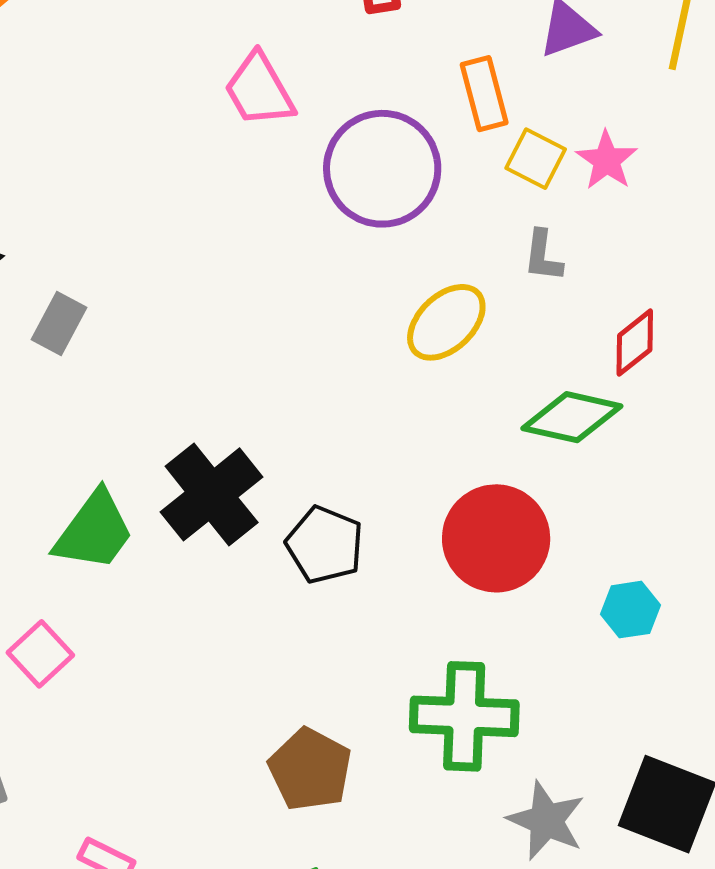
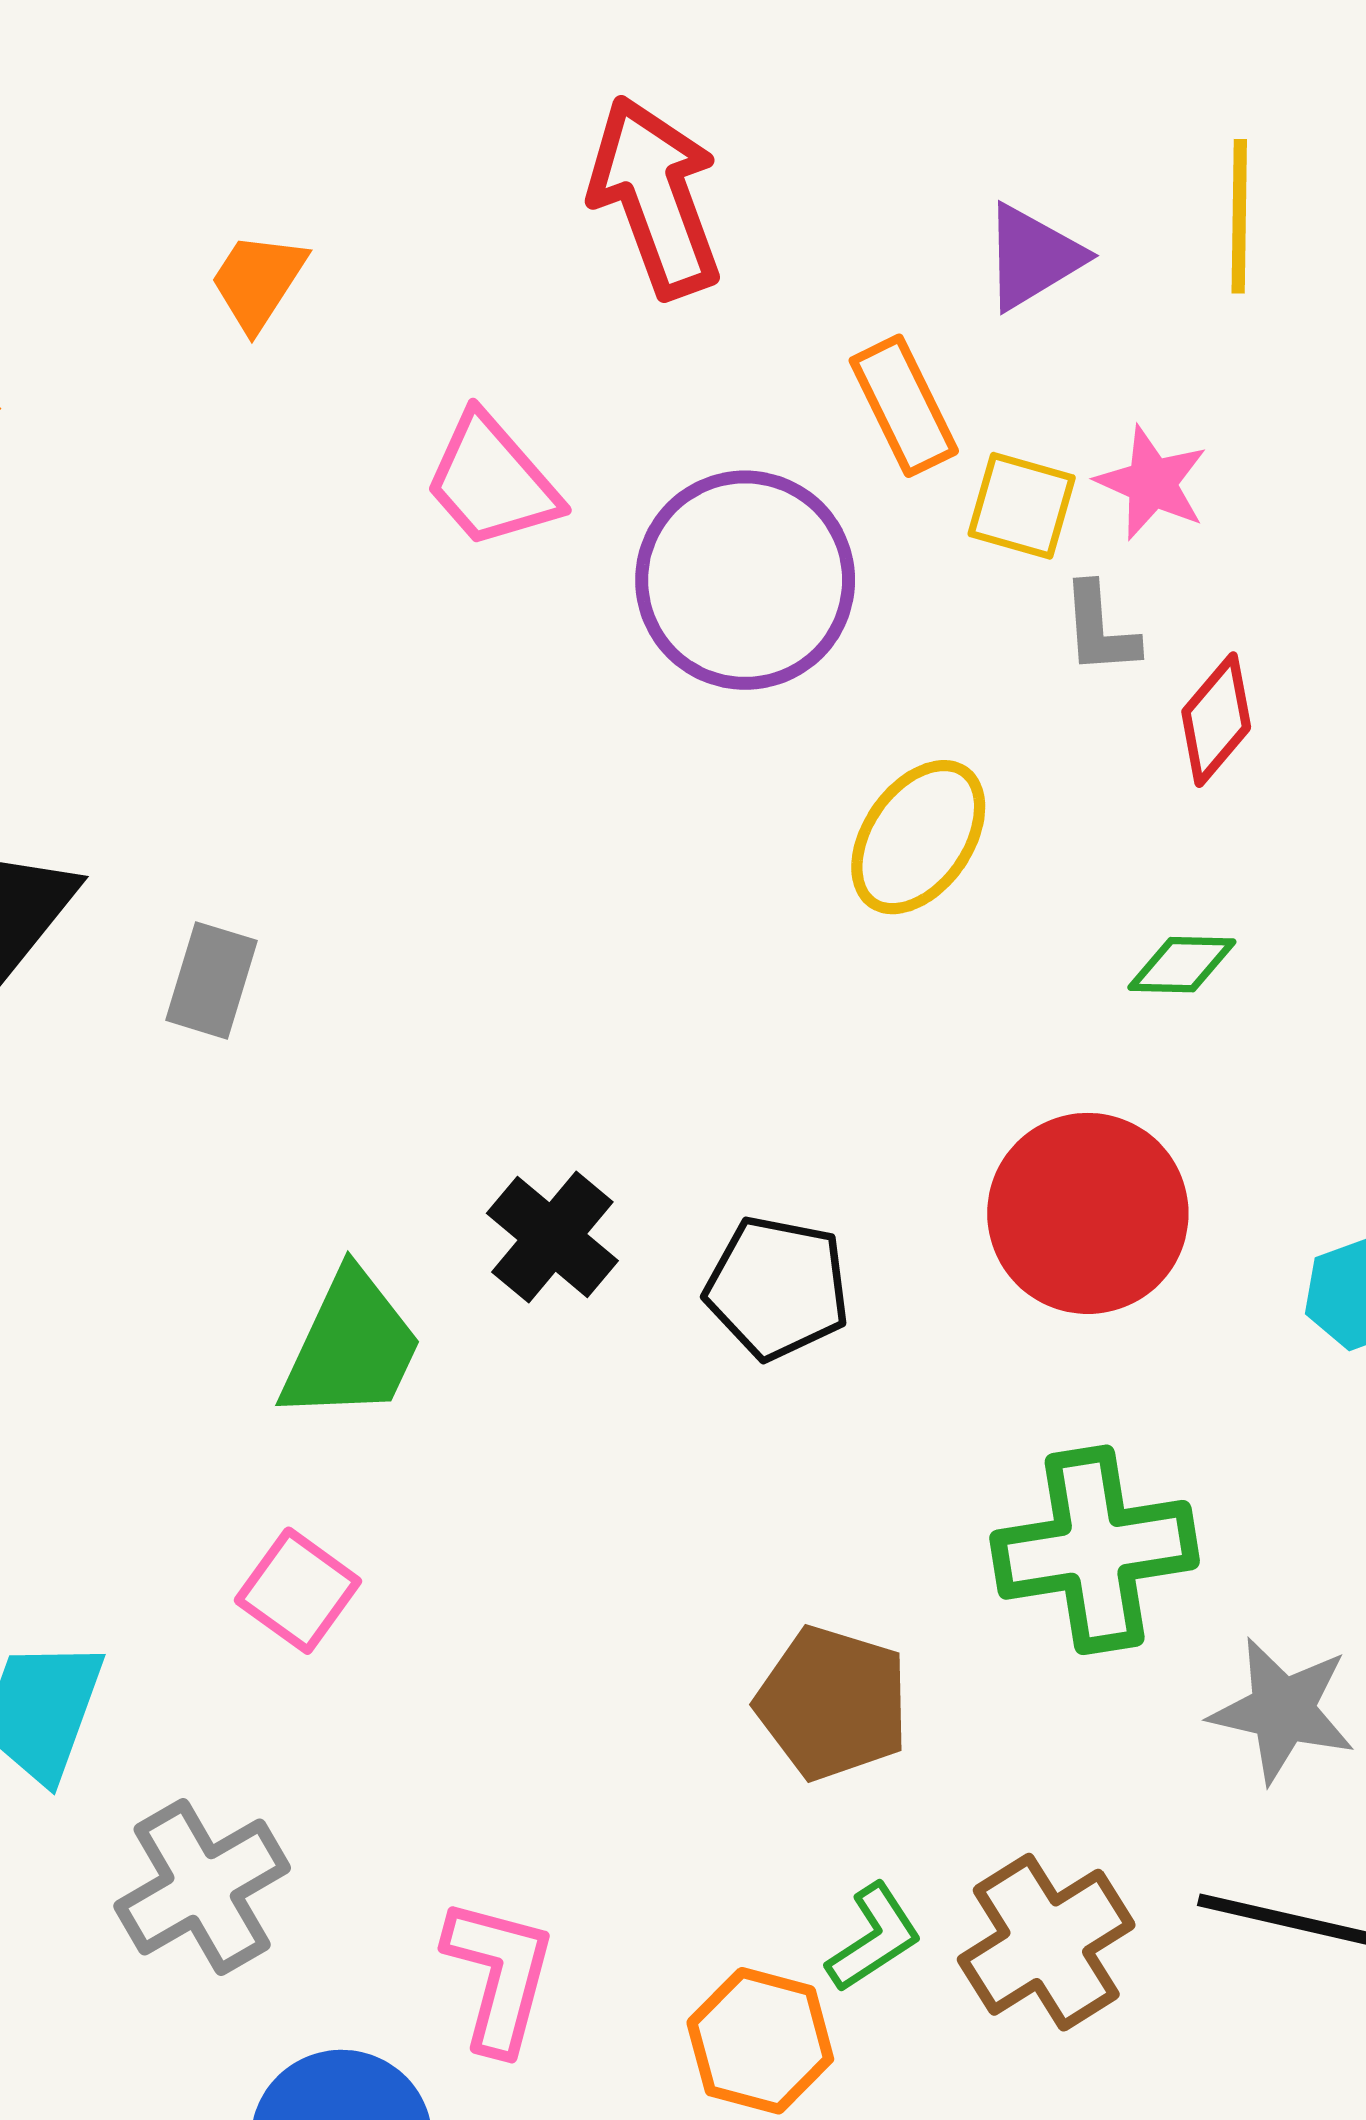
gray L-shape: (543, 256) -> (1100, 629), moved
red diamond: (635, 343) -> (1216, 720), moved
green diamond: (572, 417) -> (1182, 965), size x0.6
black cross: (212, 494) -> (552, 1237), size x0.7

